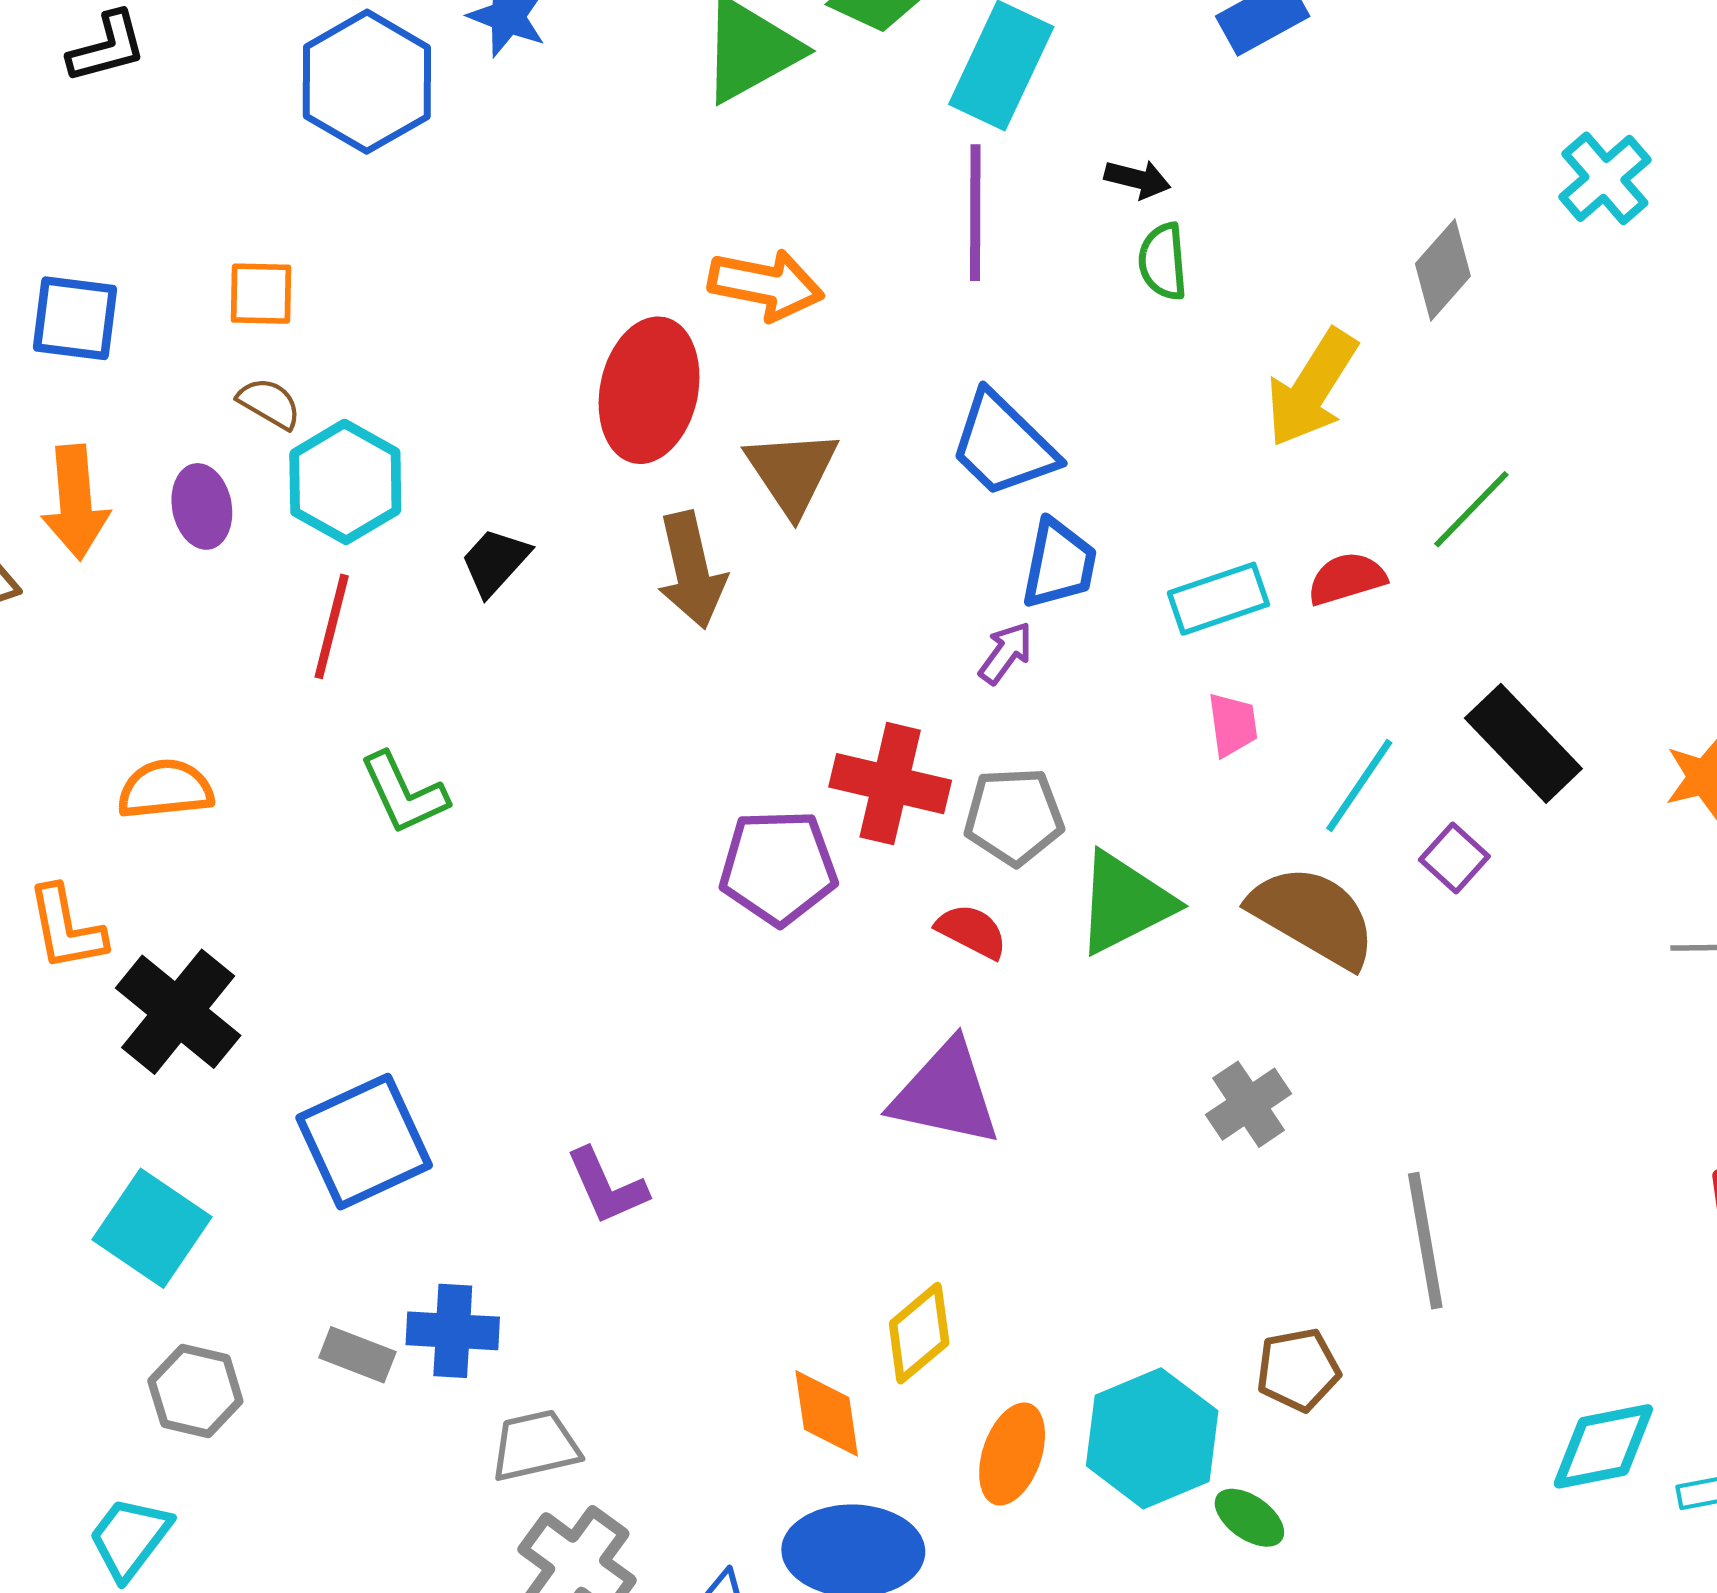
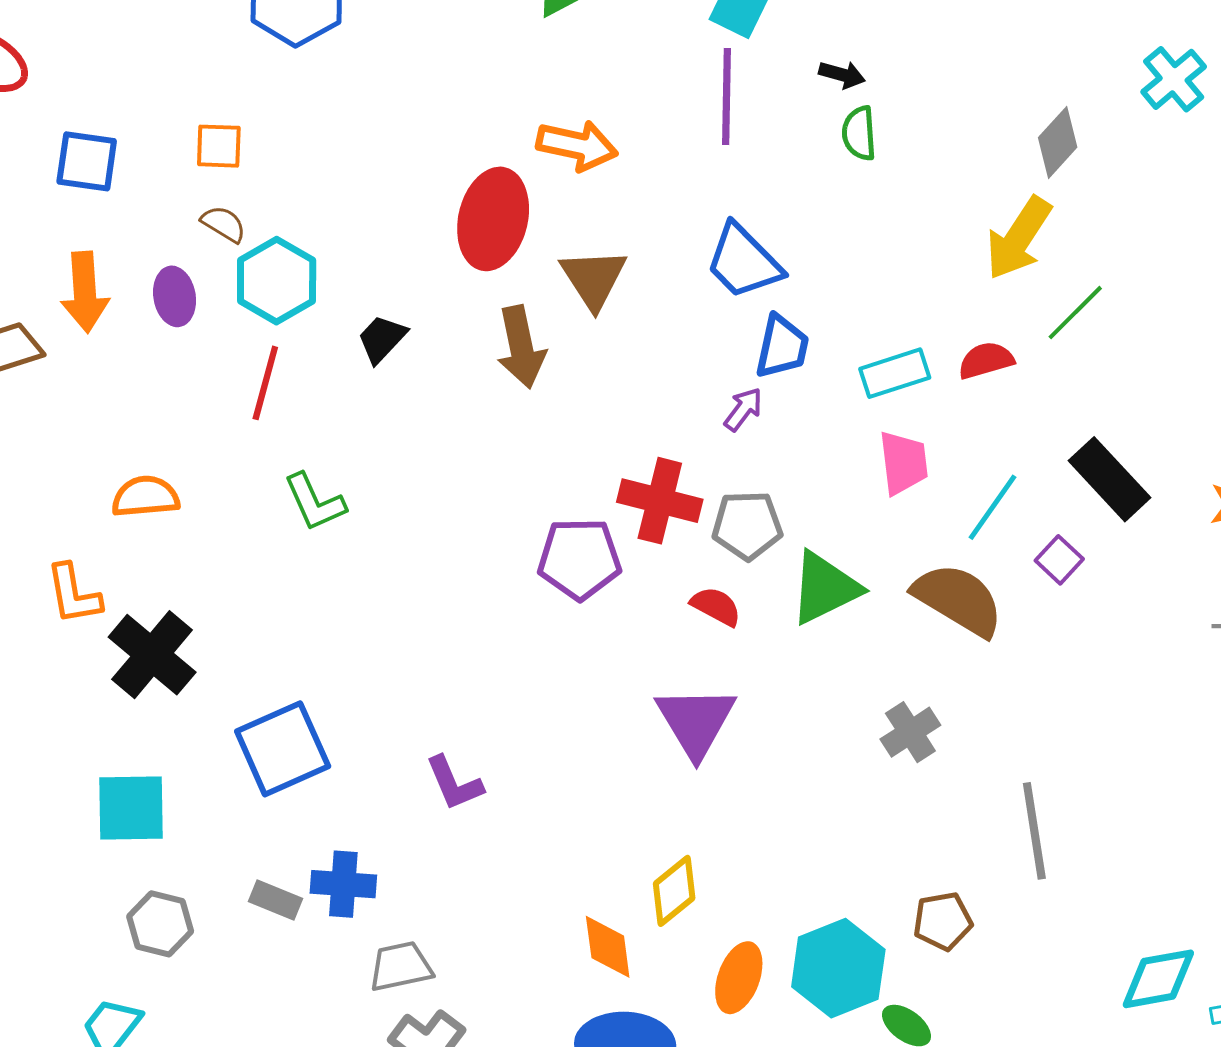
yellow arrow: (1312, 388) -> (1019, 238), moved
pink trapezoid: (1233, 725) -> (903, 463), size x1.4
purple triangle: (946, 1094) -> (696, 721), turned 46
cyan square: (152, 1228) -> (131, 808), turned -36

